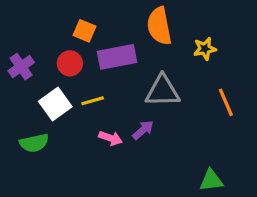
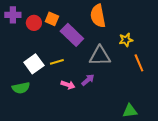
yellow star: (205, 49) -> (126, 40), moved
purple rectangle: (117, 57) -> (72, 35), turned 55
red circle: (70, 63) -> (34, 23), moved
purple cross: (21, 67) -> (13, 15), moved, turned 35

